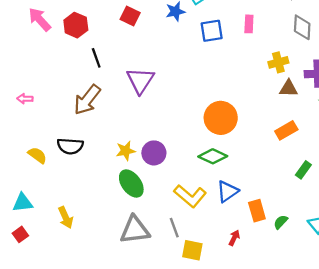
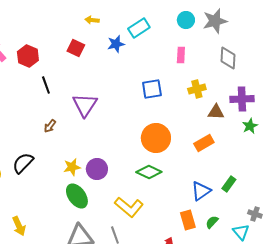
blue square: (212, 31) -> (152, 89), moved
yellow cross: (278, 62) -> (197, 89), moved
brown arrow: (87, 100) -> (50, 126), moved, size x0.5
orange rectangle: (286, 130) -> (204, 143), moved
black semicircle: (70, 146) -> (23, 163), turned 130
blue triangle: (227, 191) -> (201, 191), moved
green semicircle: (281, 222) -> (212, 222), moved

